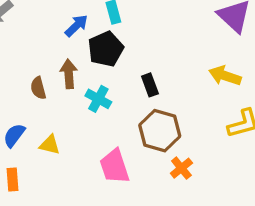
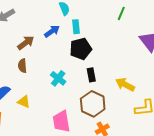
black pentagon: (106, 49) -> (81, 49), moved
brown arrow: (69, 74) -> (26, 43), moved, turned 48
yellow arrow: (225, 76) -> (125, 85), moved

